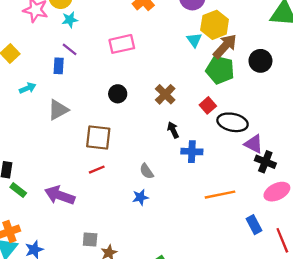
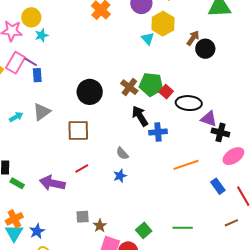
pink rectangle: (122, 44) -> (16, 63), moved, turned -40
brown arrow: (225, 46) -> (193, 38), moved, size x0.7
purple line: (70, 49) -> (31, 62), moved
green pentagon: (220, 70) -> (151, 84), moved
cyan arrow: (28, 88) -> (16, 117), moved
black circle: (118, 94) -> (90, 92), size x1.6
black arrow: (173, 130) -> (140, 116), size x1.5
red line: (97, 170) -> (82, 168), moved

